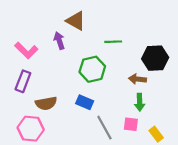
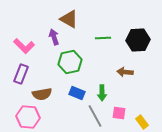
black hexagon: (155, 58) -> (138, 40), moved
green hexagon: (92, 69) -> (70, 62), moved
green arrow: (140, 102) -> (102, 93), moved

